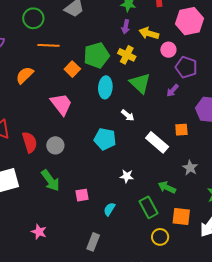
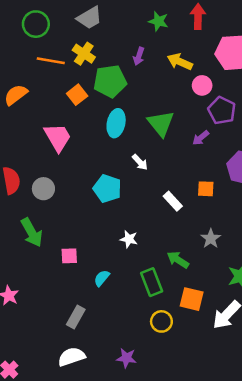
purple arrow: (126, 27) -> (139, 56), moved
yellow cross: (127, 55) -> (84, 54), moved
white rectangle: (157, 142) -> (173, 201), size x0.7

